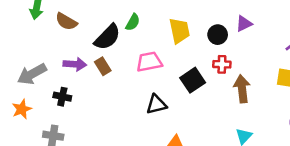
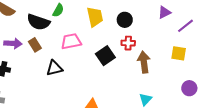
purple triangle: (244, 24) -> (164, 12), moved
black semicircle: (107, 37) -> (38, 22), turned 65
black triangle: (156, 105) -> (54, 68), moved

